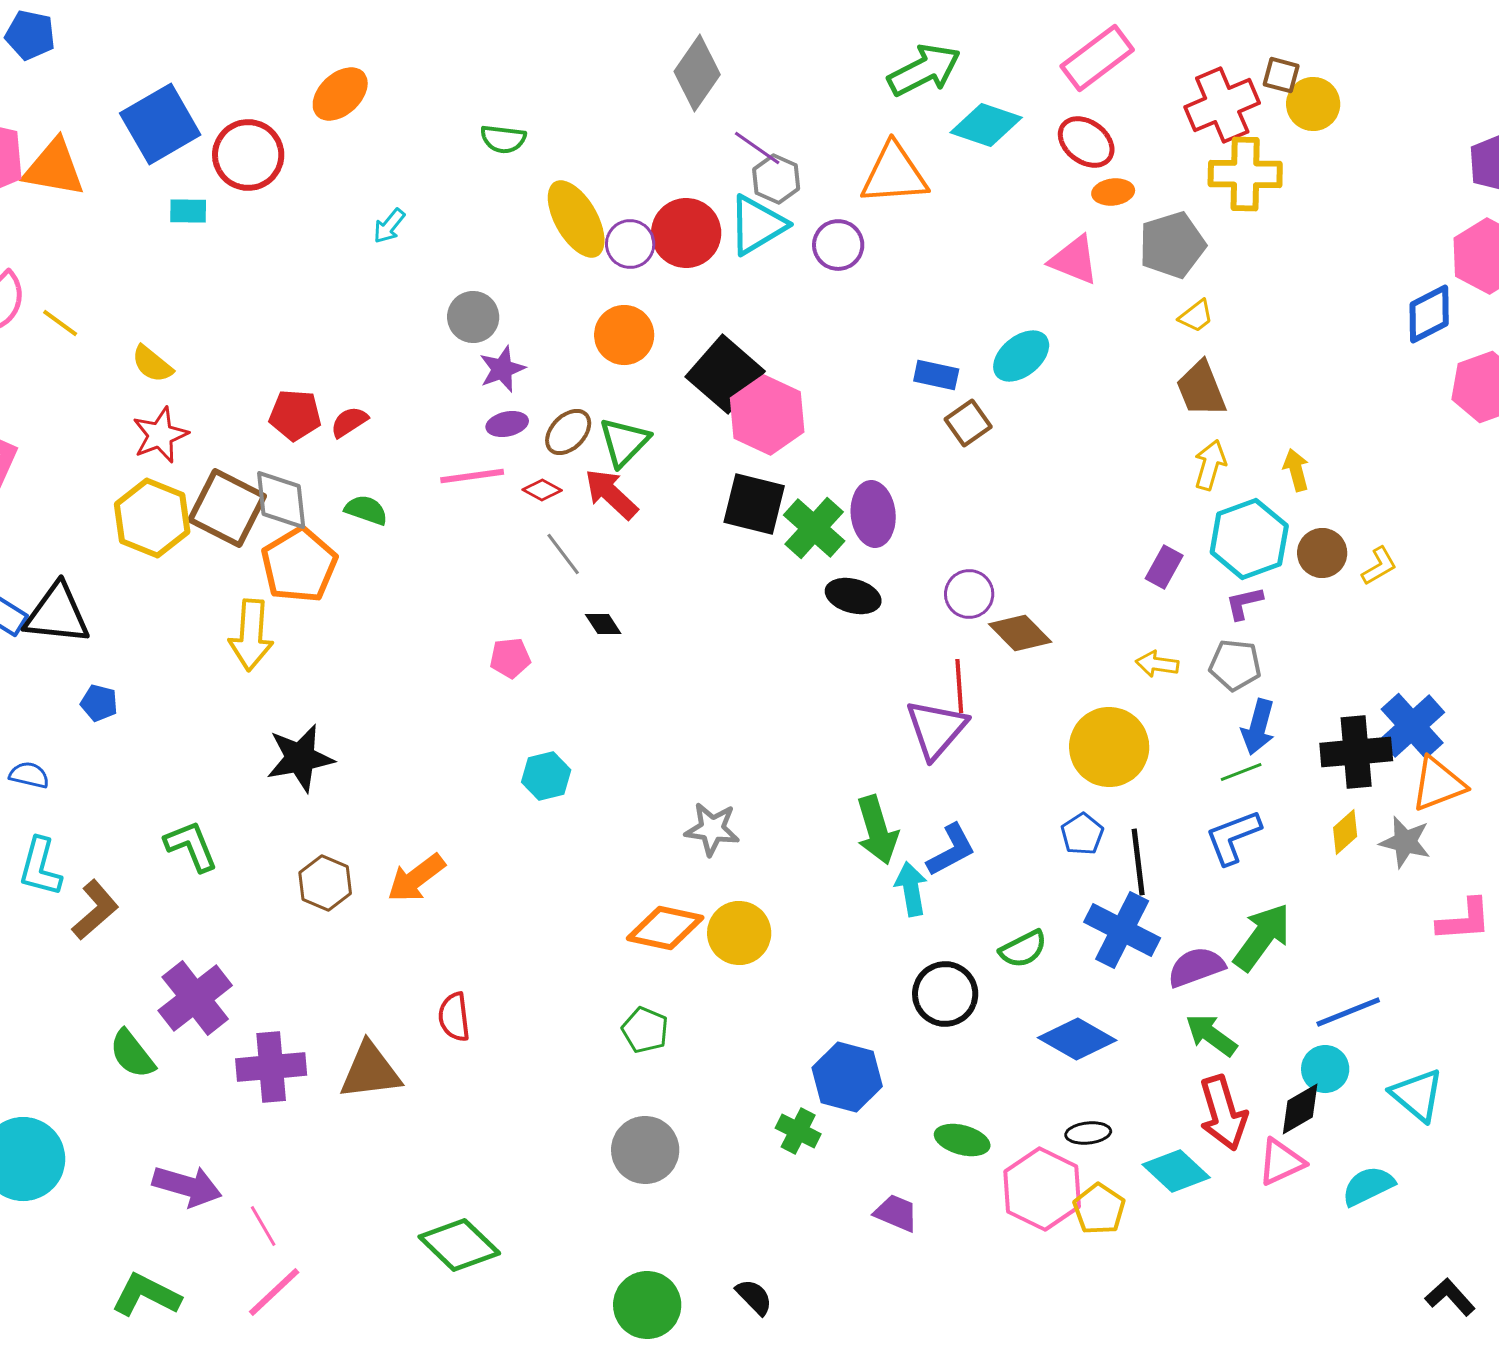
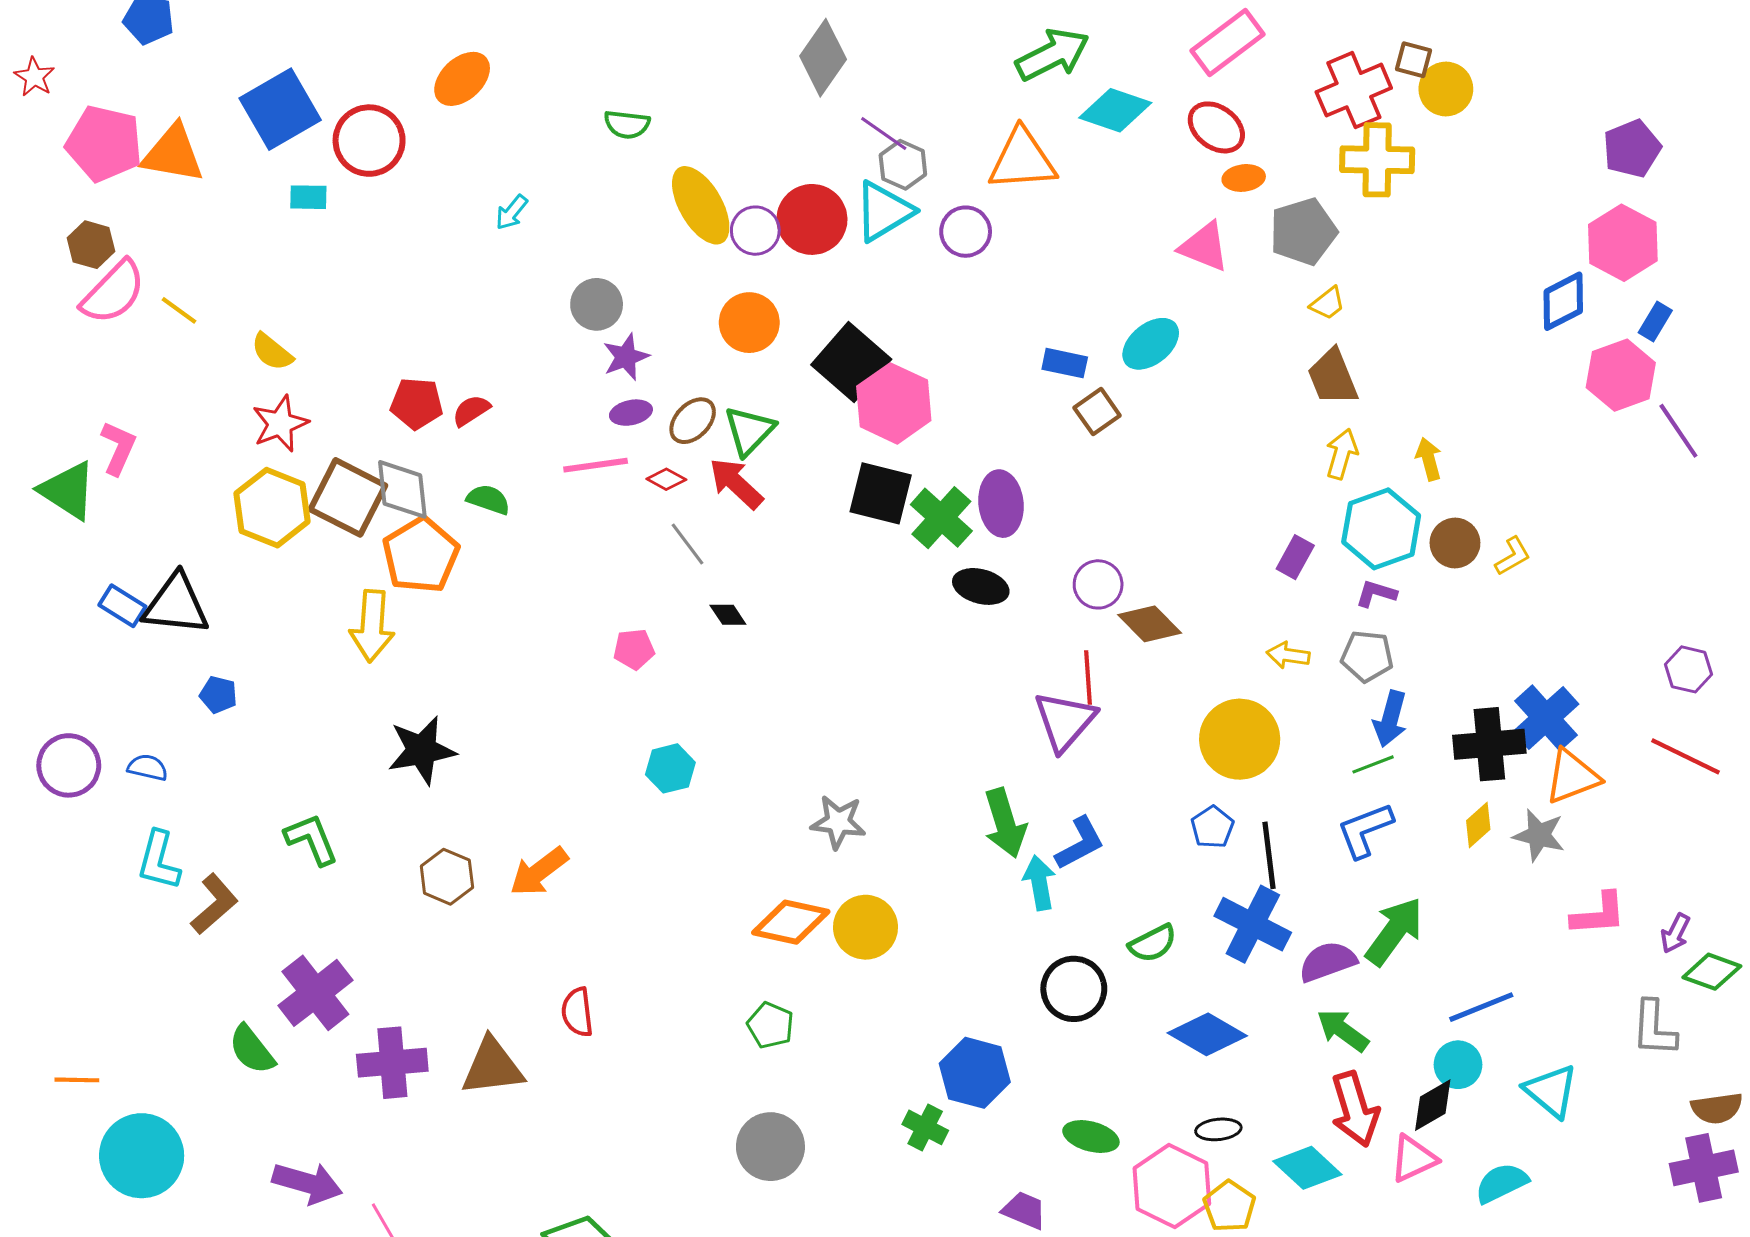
purple L-shape: (1244, 603) -> (1376, 594), turned 30

